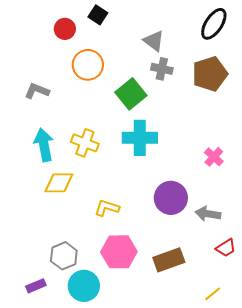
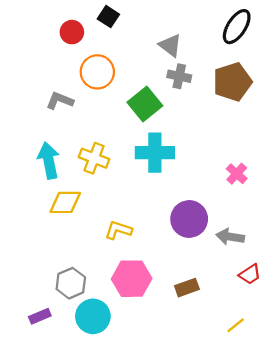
gray L-shape: (37, 91) -> (60, 101), moved
brown rectangle: (169, 260) -> (187, 288), size x0.7

